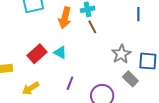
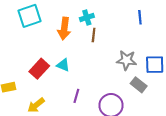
brown line: (92, 27) -> (94, 35), turned 40
gray star: (121, 54) -> (126, 60), turned -30

